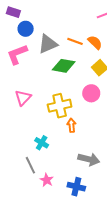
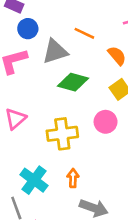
orange line: (75, 41) -> (84, 33), moved
orange arrow: (72, 125) -> (73, 178), moved
cyan cross: (42, 143) -> (34, 180), size x1.5

